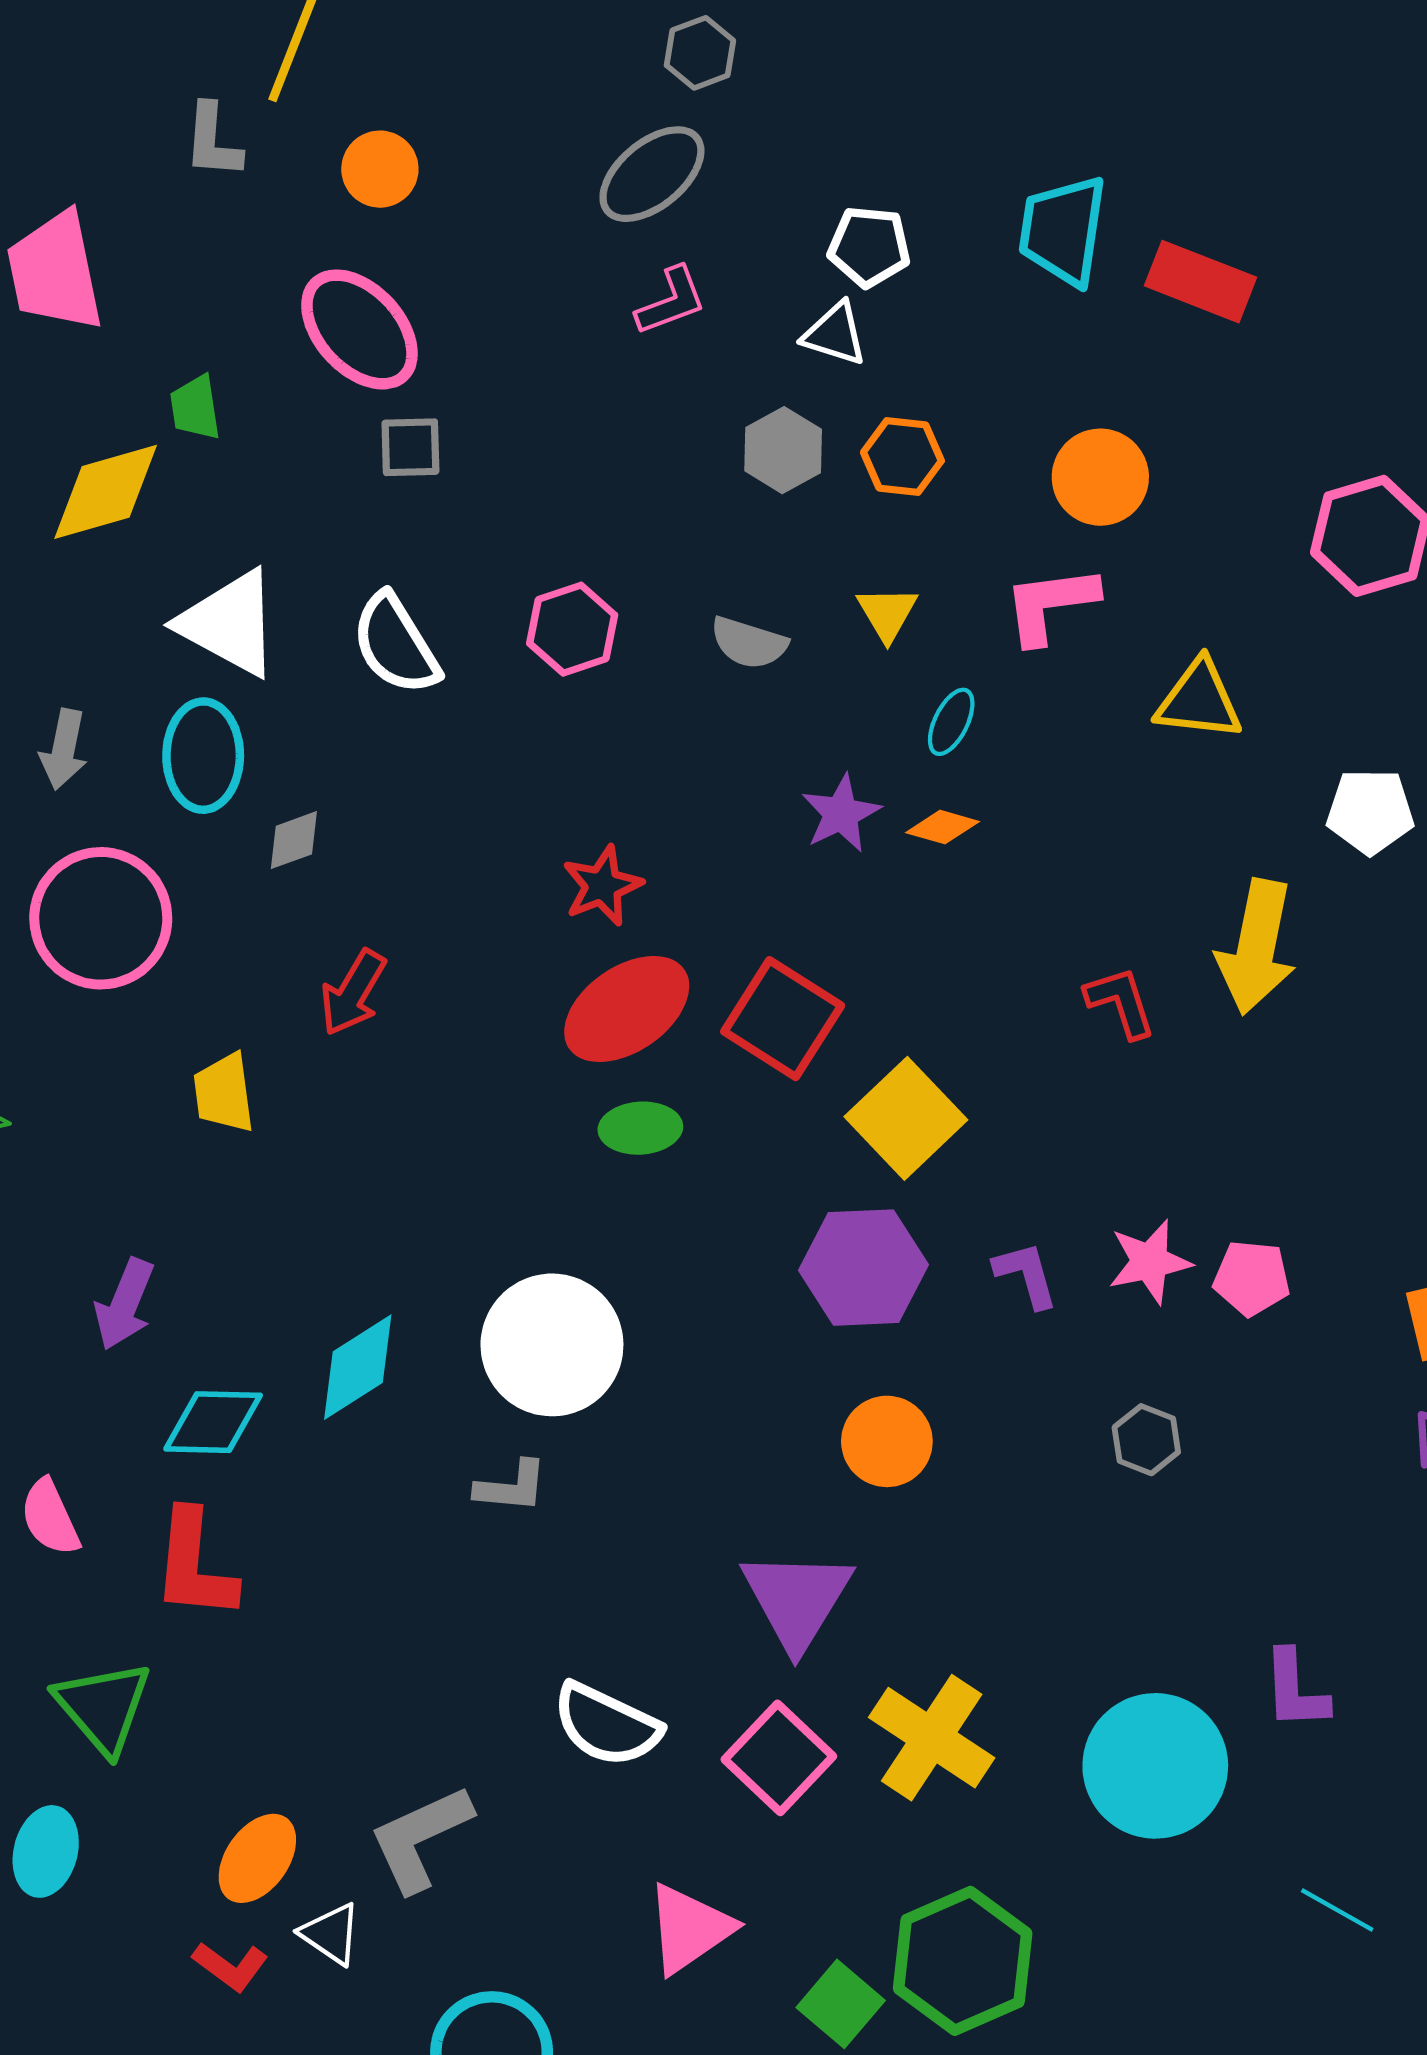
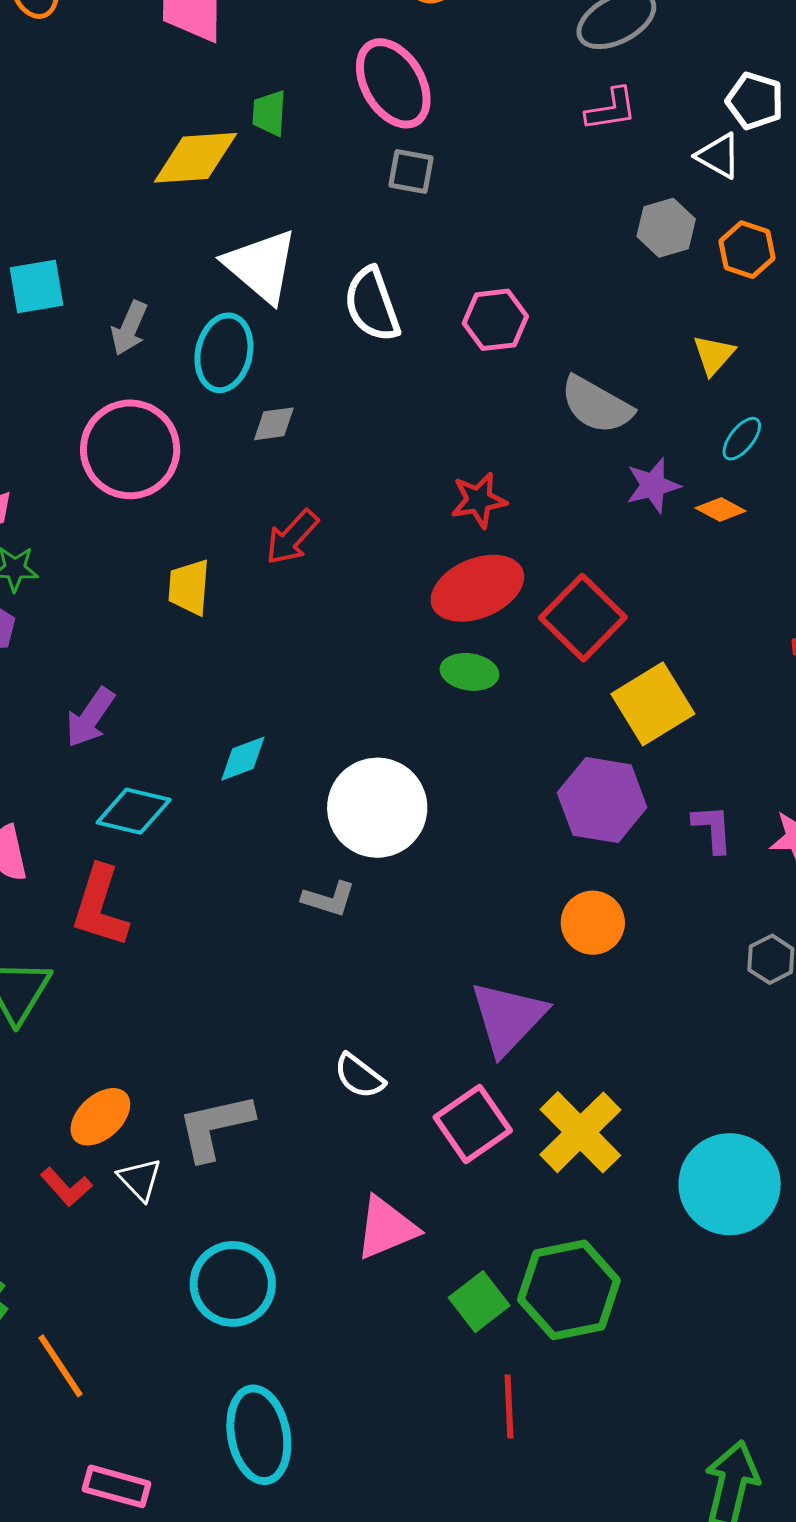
gray semicircle: (749, 643) -> (597, 405), moved, size x1.4
cyan diamond: (358, 1367) -> (243, 759), moved, size x0.7
white semicircle: (607, 1725) -> (359, 1076), size x0.7

